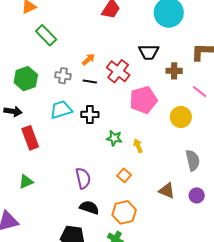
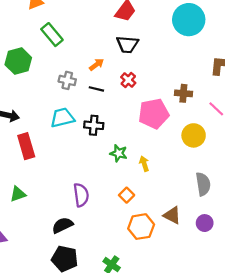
black trapezoid: (149, 52) -> (127, 44), moved
red cross: (118, 71) -> (128, 80), size x0.6
brown cross: (174, 71) -> (183, 93), moved
green hexagon: (26, 79) -> (18, 61), moved
black semicircle: (89, 207) -> (62, 225), moved, turned -48
orange hexagon: (124, 212) -> (141, 227), moved

